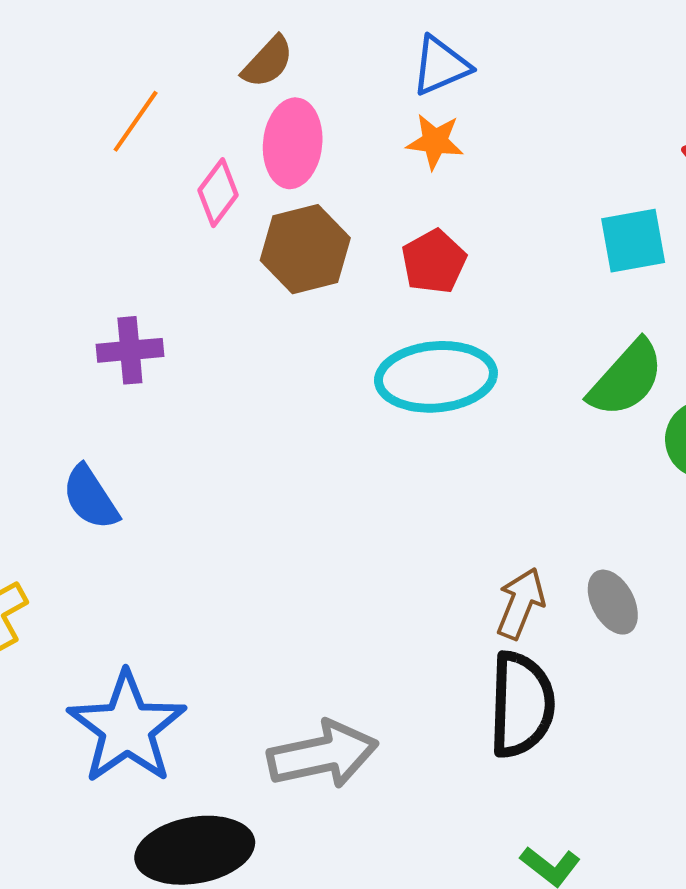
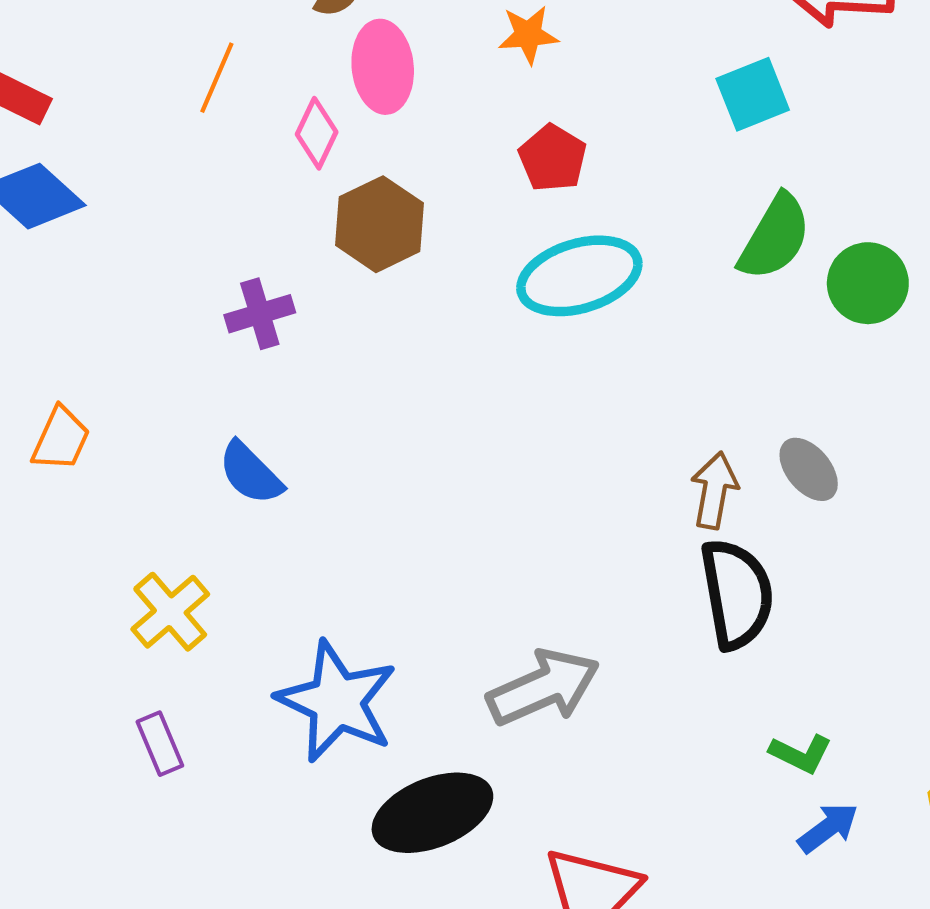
brown hexagon: (305, 249) -> (379, 224), moved

